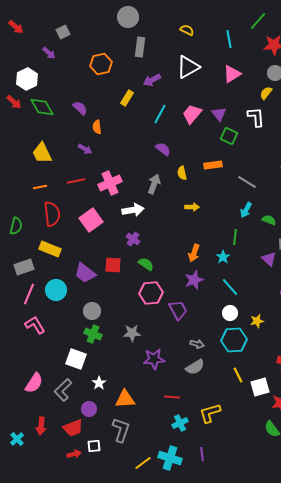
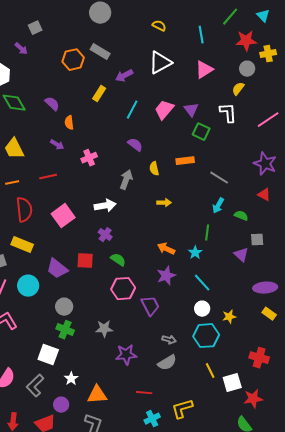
gray rectangle: (140, 47) -> (100, 52), moved, turned -66
pink cross: (110, 183) -> (89, 158), moved, size x0.7
orange arrow: (194, 253) -> (166, 249), turned 96

